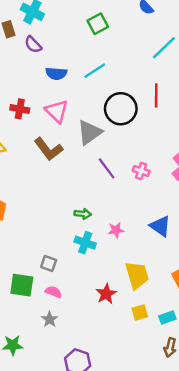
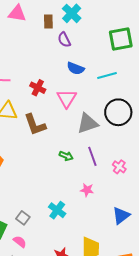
green square: (98, 24) -> (121, 39), size x1.4
brown L-shape: (49, 149) -> (35, 125), moved
green arrow: (83, 214) -> (66, 156), moved
blue triangle: (160, 226) -> (121, 215), turned 30
pink star: (116, 230) -> (87, 190), moved

